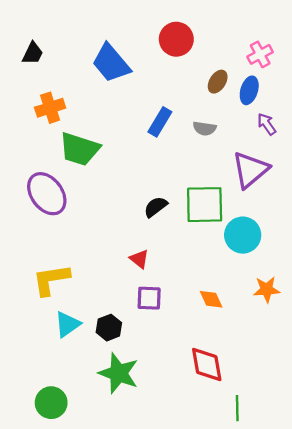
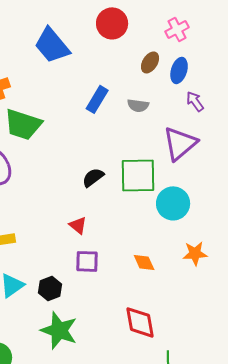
pink cross: (260, 54) -> (177, 29), moved

